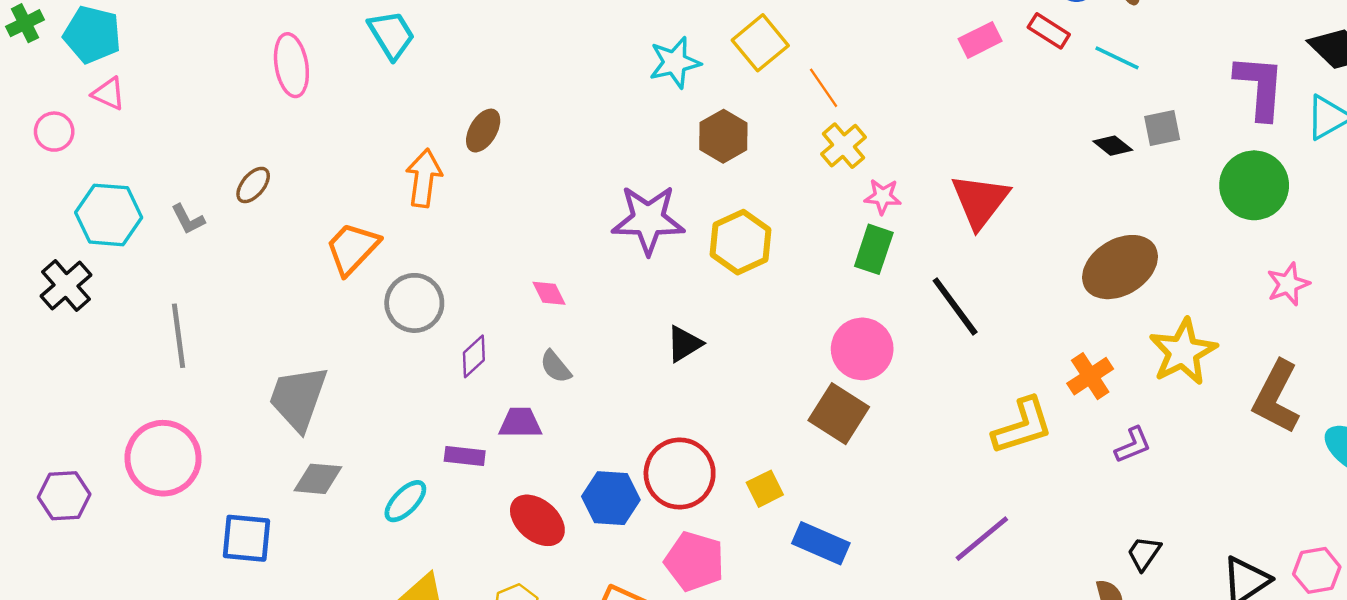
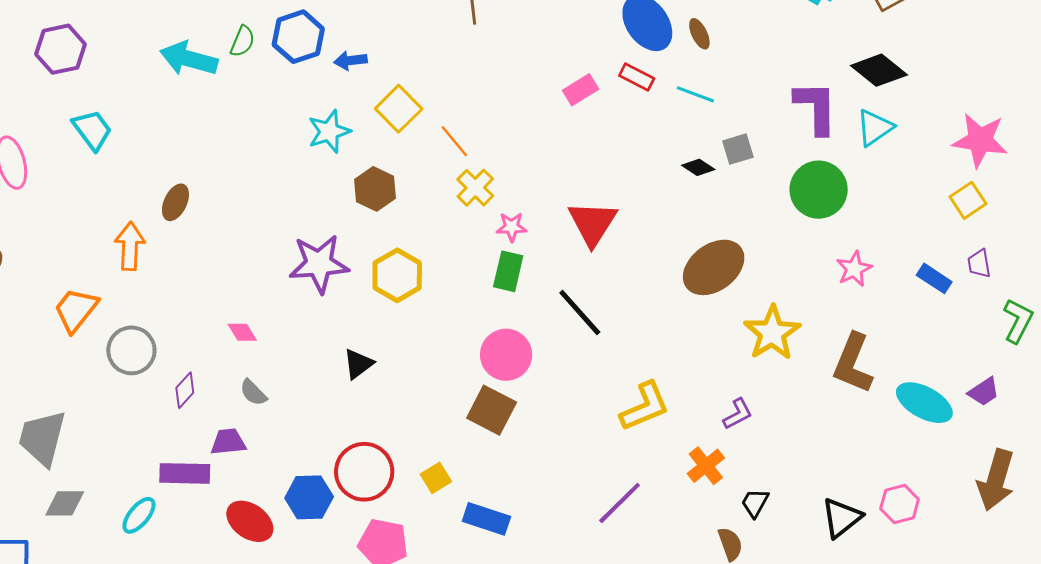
orange cross: (1090, 376) -> (706, 466), moved
purple rectangle: (465, 456) -> (185, 473), size x1.5

